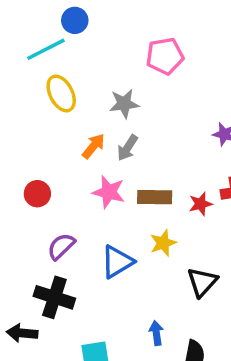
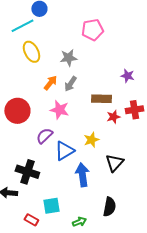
red circle: (37, 194) -> (17, 111), size x1.6
brown rectangle: (155, 197) -> (101, 99), moved
purple semicircle: (61, 246) -> (44, 136), moved
blue arrow: (156, 333) -> (82, 175), moved, size x1.6

